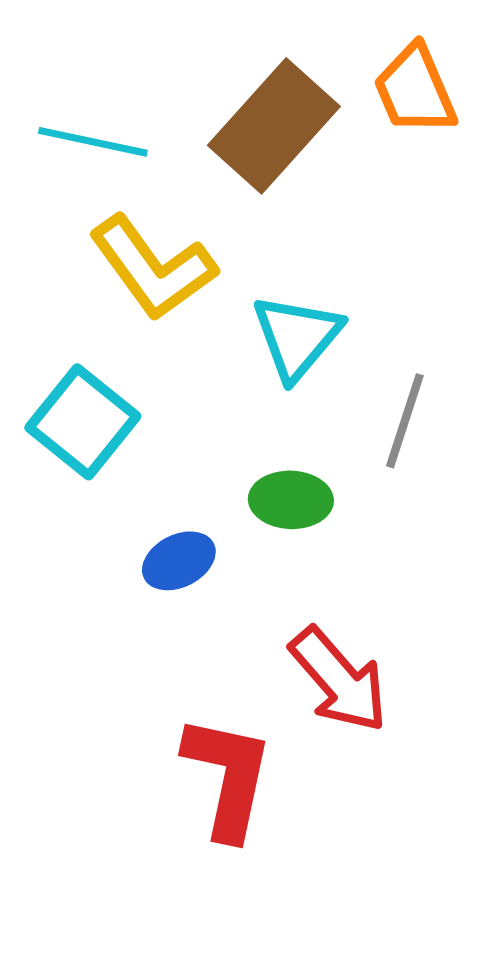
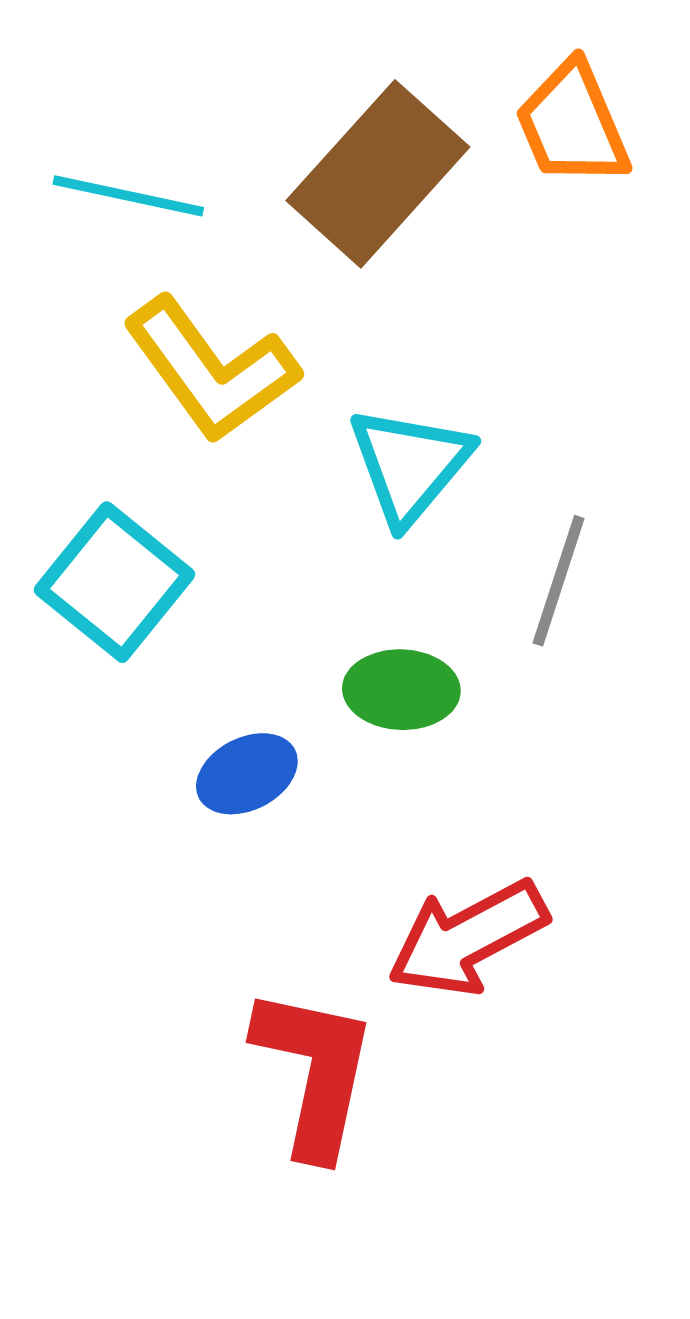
red arrow: (339, 680) -> (468, 938), turned 103

